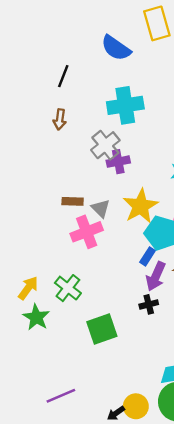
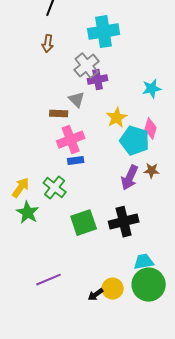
yellow star: (141, 206) -> (117, 118), size x0.7
gray triangle: (101, 208) -> (77, 100), moved
blue rectangle: (148, 256) -> (76, 161), moved, turned 49
black cross: (149, 304) -> (124, 222), moved, size x1.8

